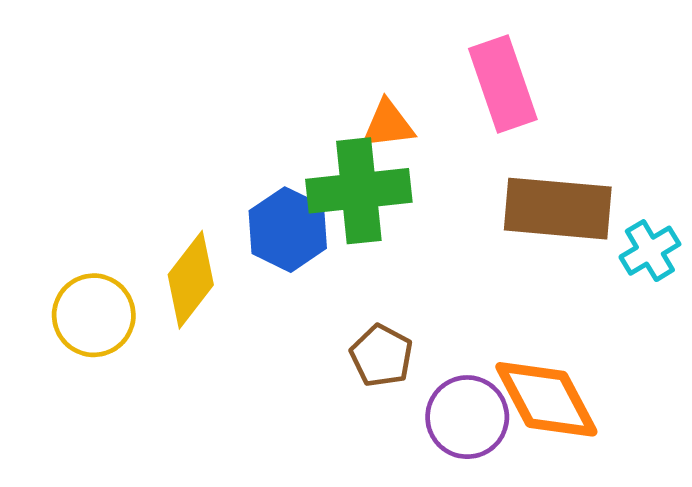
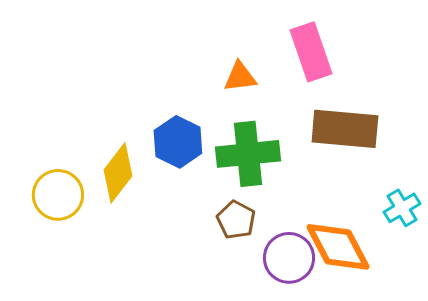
green cross: (359, 191) -> (248, 154), moved
cyan cross: (650, 251) -> (402, 208), moved

